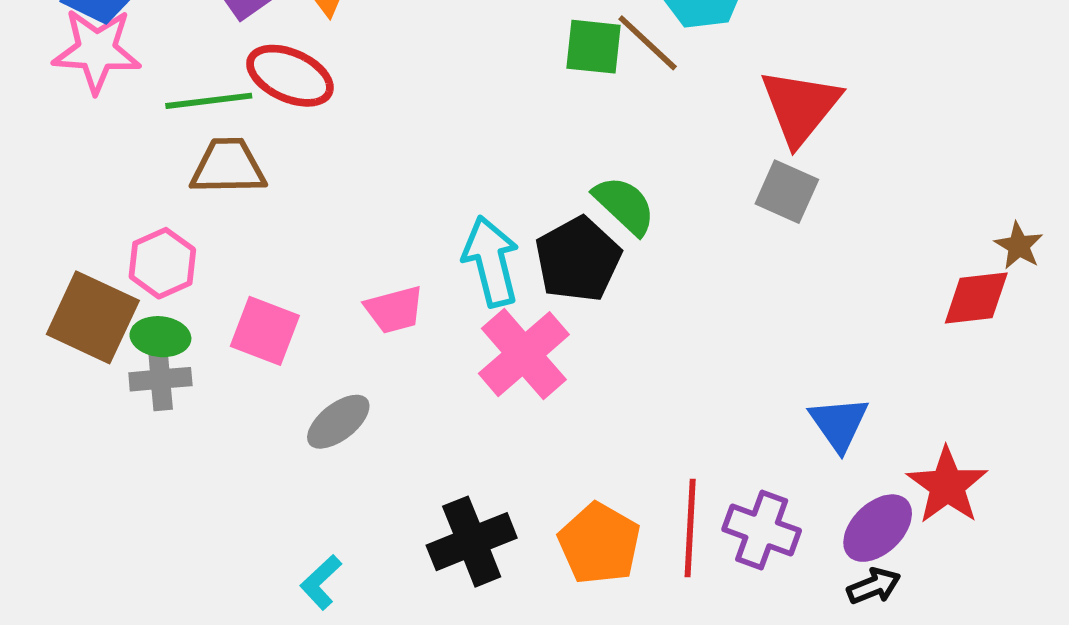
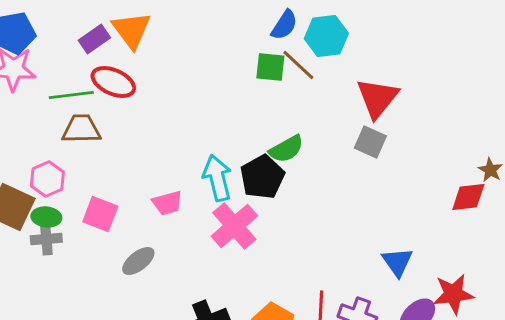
green semicircle: (624, 205) -> (286, 149), turned 108
red star: (947, 486) -> (453, 294), turned 30

